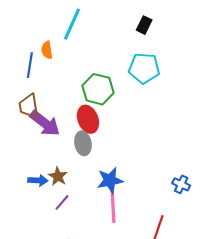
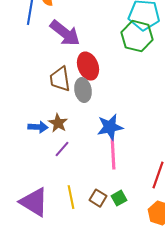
green hexagon: (98, 89) -> (137, 36), moved
brown trapezoid: (29, 106) -> (60, 79), moved
purple arrow: (45, 123) -> (65, 33), moved

